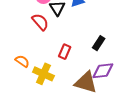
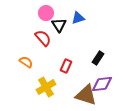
orange semicircle: (22, 61) -> (26, 62), moved
yellow cross: (43, 74) -> (46, 87), turned 36

